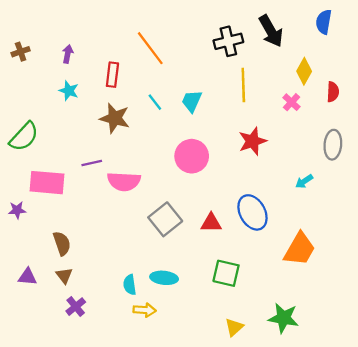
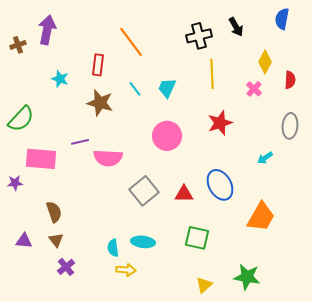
black arrow: (271, 31) -> (236, 27), size x0.7
purple arrow: (68, 54) -> (47, 30), moved, size x1.8

